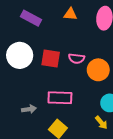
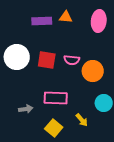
purple rectangle: (31, 18) -> (42, 21), moved, turned -30
yellow arrow: (101, 123) -> (82, 120), moved

